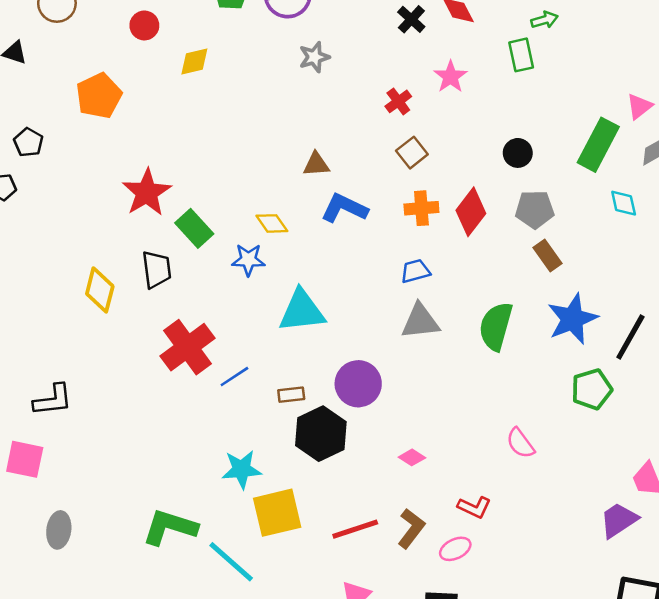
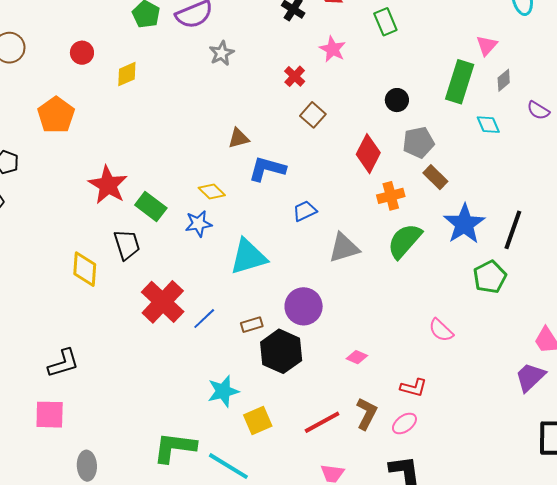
orange cross: (421, 208) -> (391, 196), moved
blue trapezoid: (415, 271) -> (305, 211), moved
green semicircle: (496, 326) -> (405, 241), turned 36
yellow square: (277, 513) -> (258, 421), size x0.7

